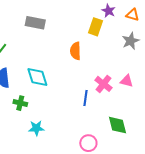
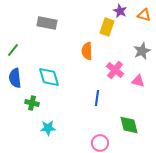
gray star: (131, 41) -> (142, 51), moved
pink cross: (104, 84) -> (115, 70), moved

